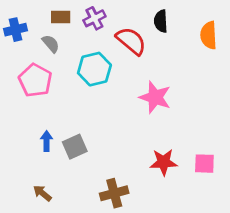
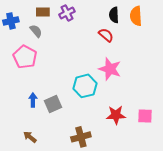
orange semicircle: (209, 35) -> (136, 16), moved
red semicircle: (131, 41) -> (106, 35), moved, size x0.7
cyan hexagon: (94, 69) -> (85, 86), moved

